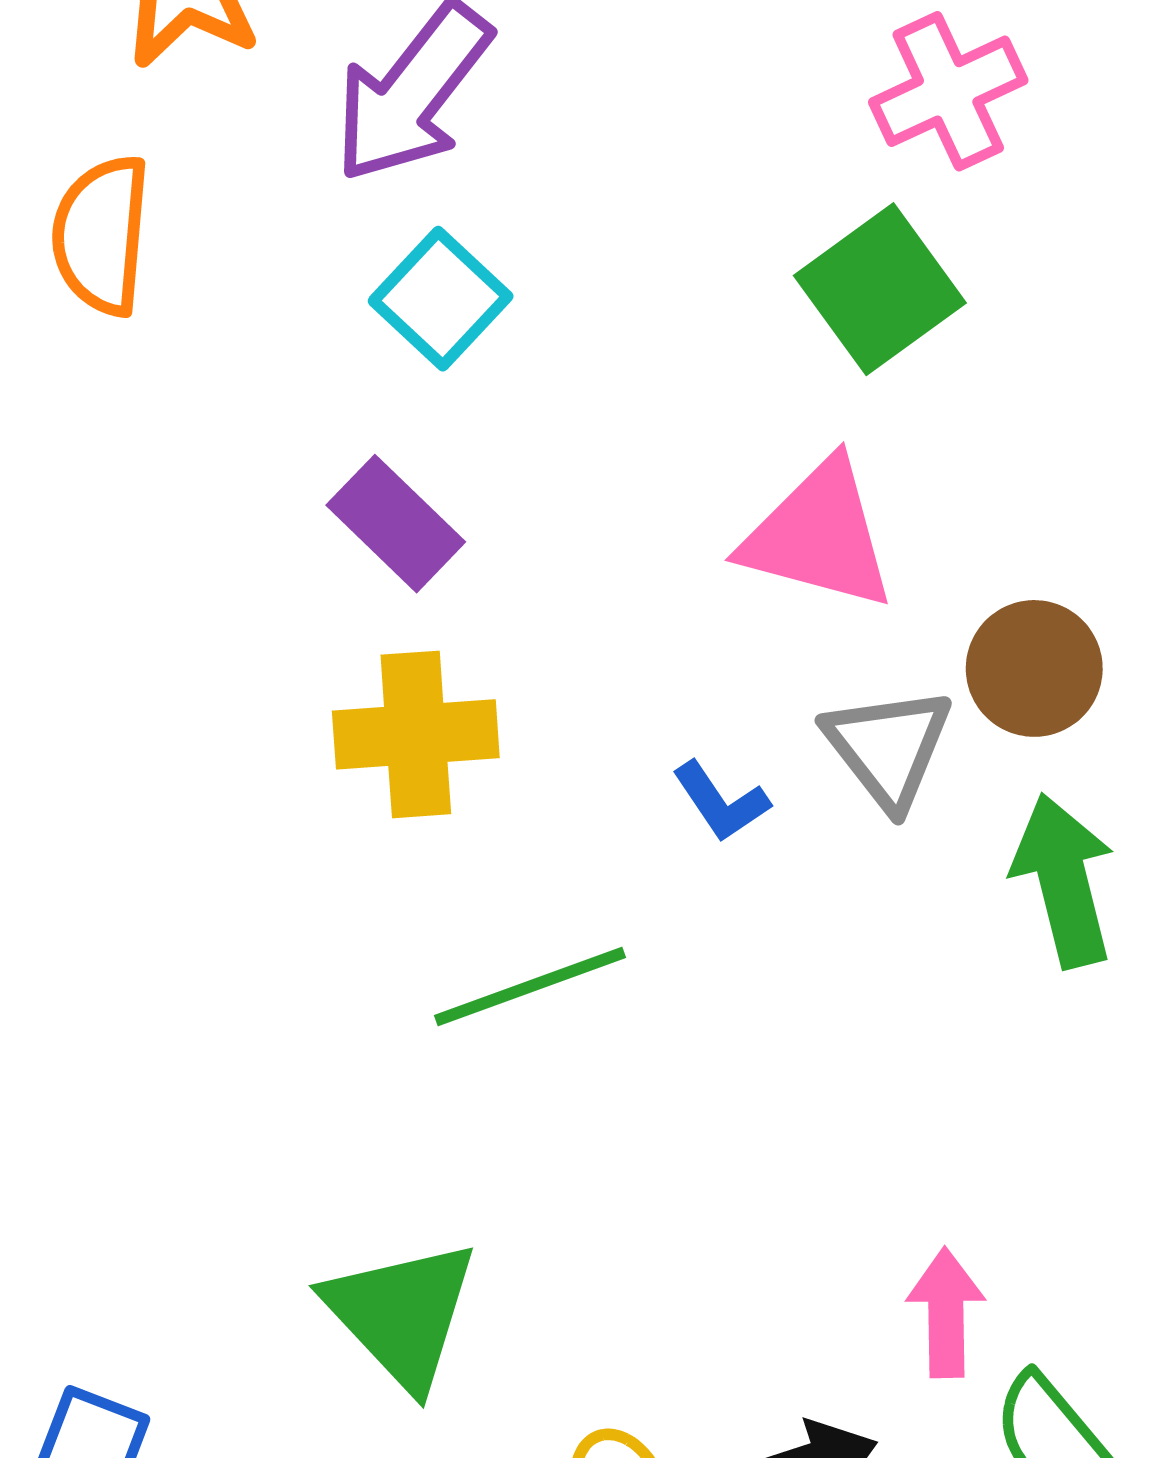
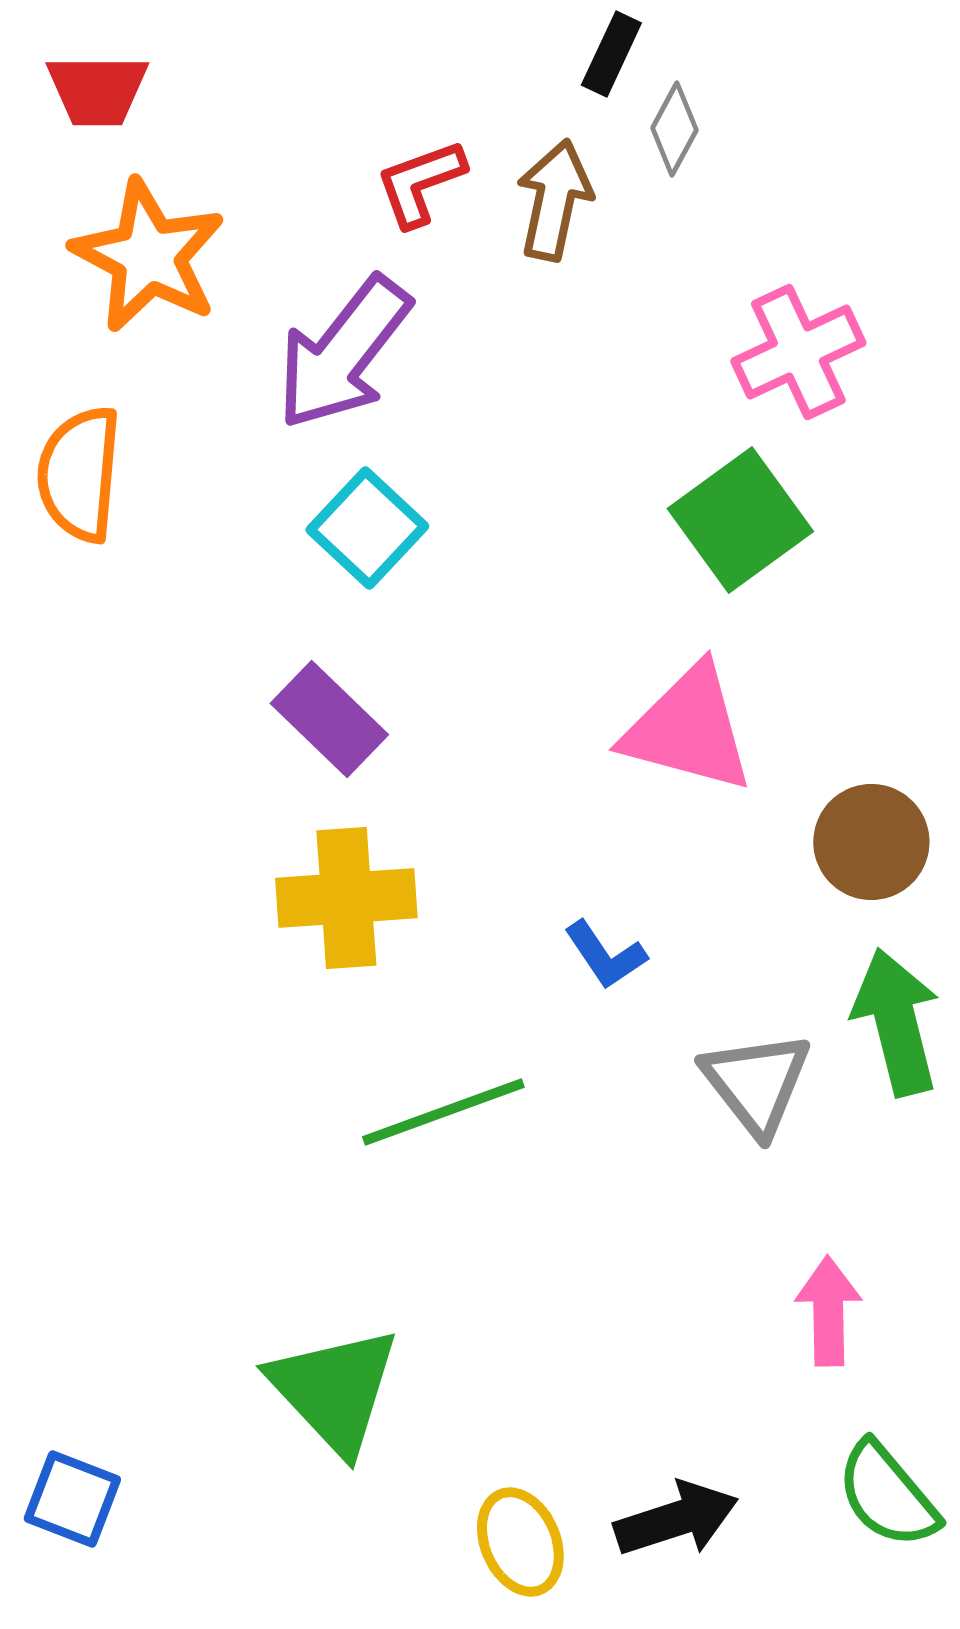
gray triangle: (888, 747) -> (756, 1083), moved
pink arrow: (946, 1313) -> (828, 1311), moved

